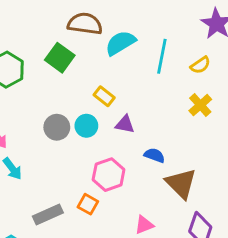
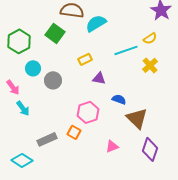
cyan line: (162, 56) -> (126, 50), moved, turned 60
yellow rectangle: (104, 96) -> (85, 59), turned -64
cyan circle: (86, 126) -> (33, 68), moved

